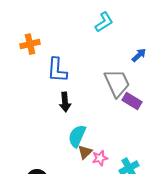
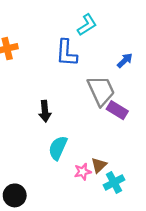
blue L-shape: (57, 70) -> (66, 53), moved
brown triangle: (85, 152) -> (99, 165), moved

